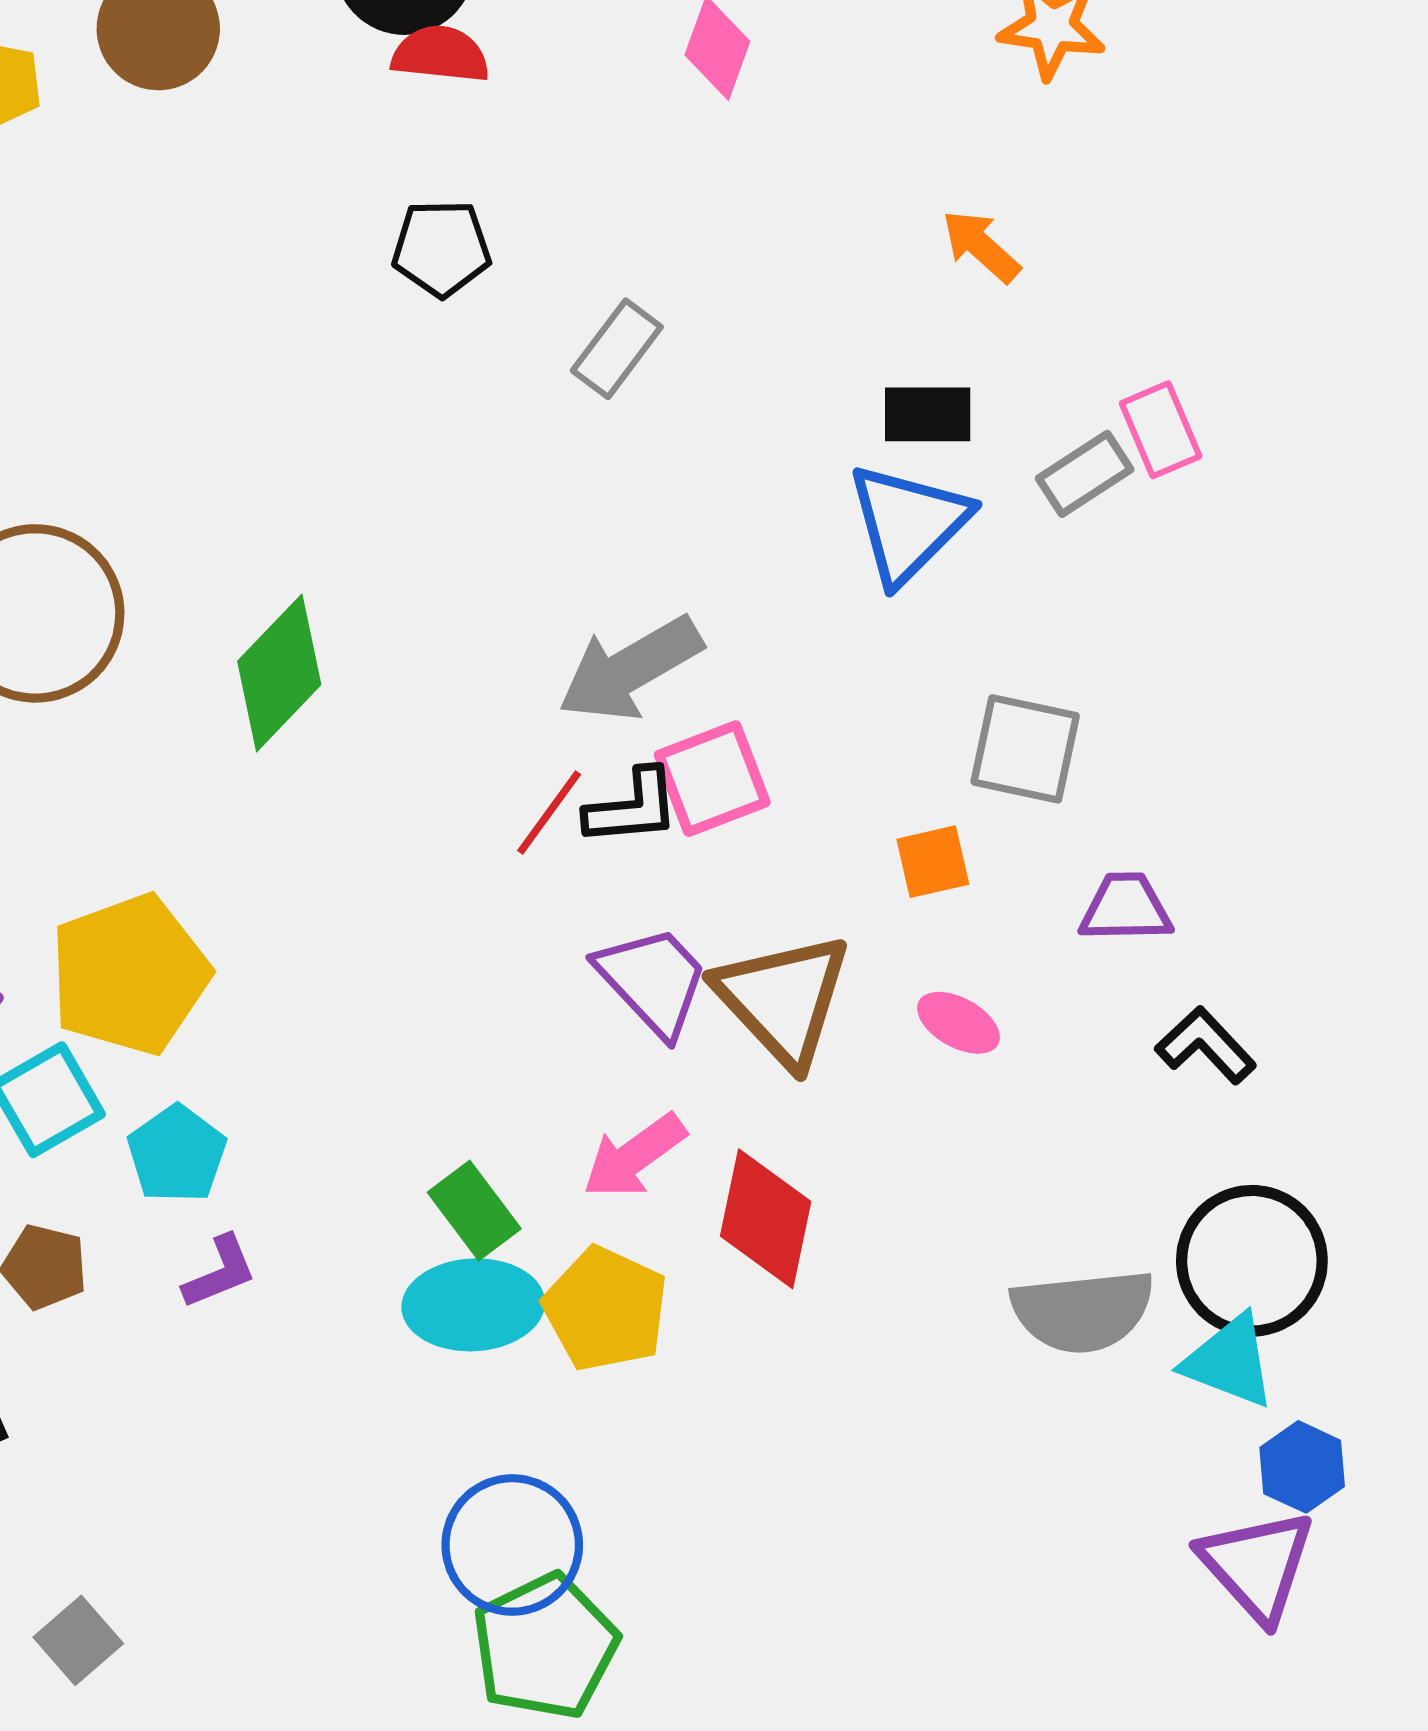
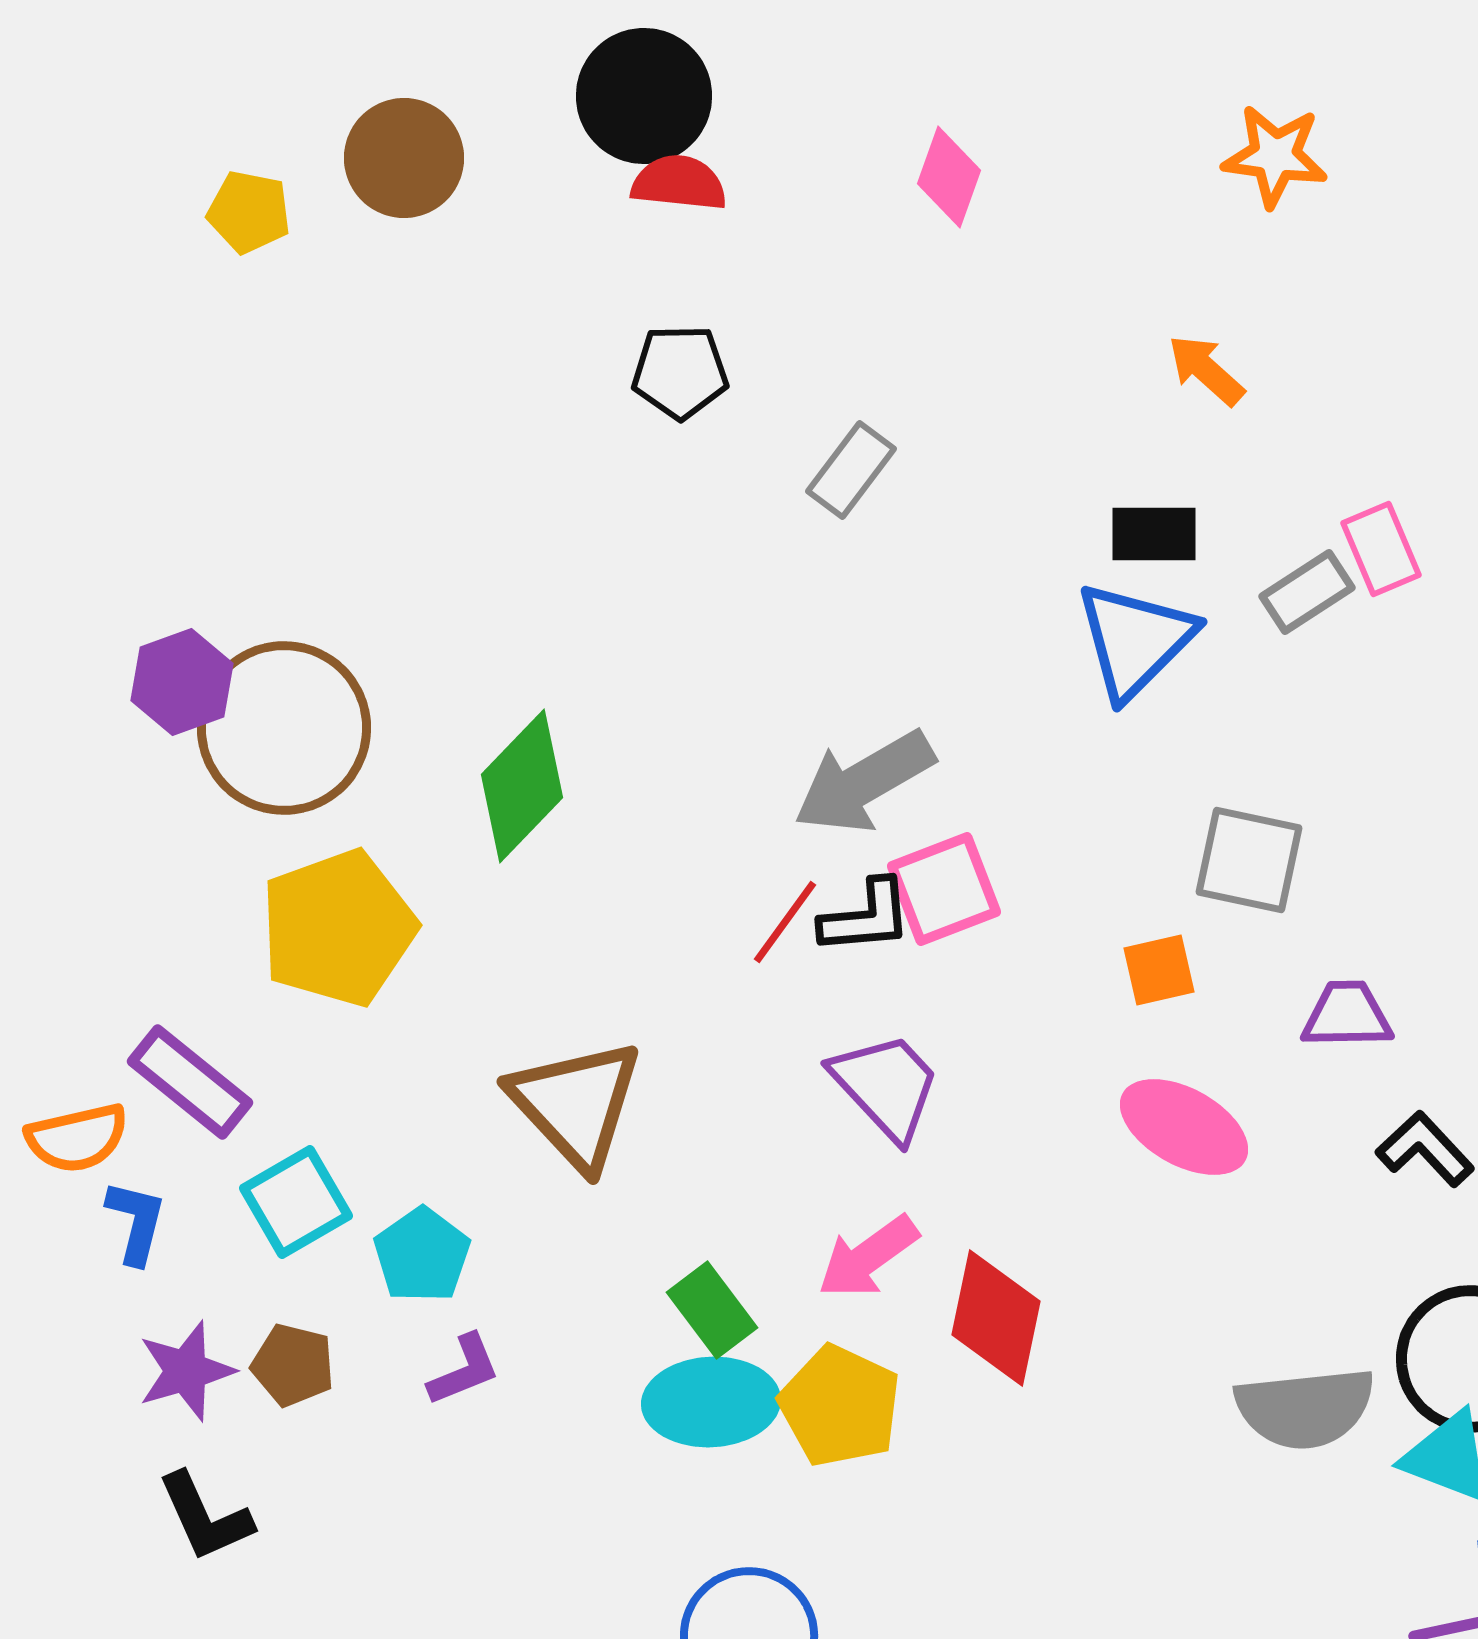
yellow pentagon: (130, 975) -> (338, 928), moved
brown triangle: (783, 999) -> (576, 1104), moved
pink ellipse: (958, 1023) -> (1184, 1127), size x1.6

